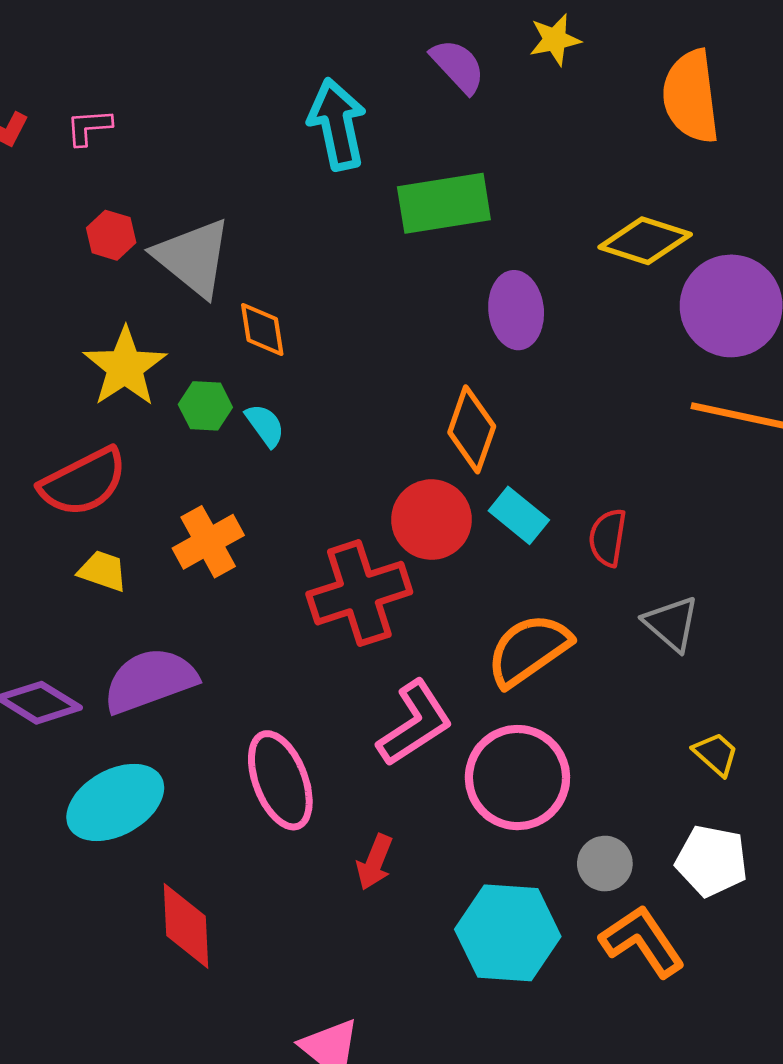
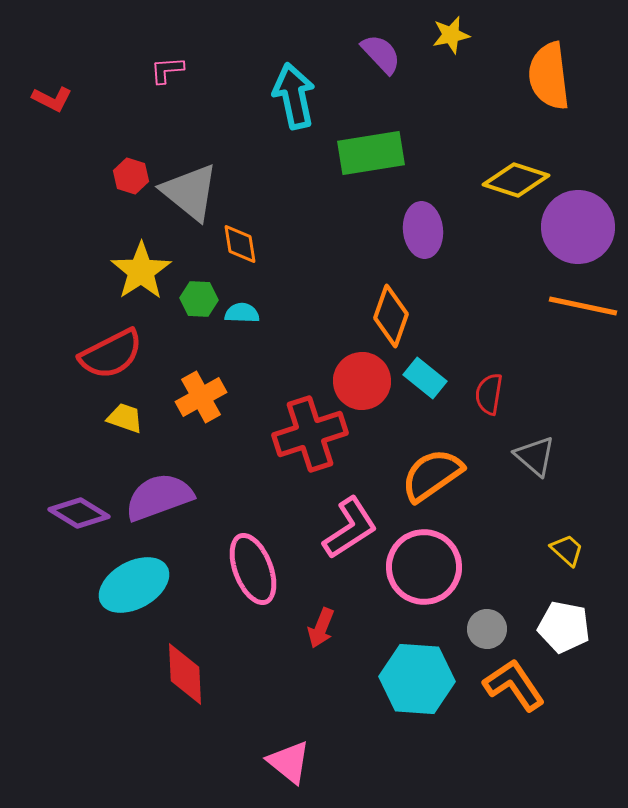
pink L-shape: (89, 127) -> (167, 70), moved
cyan semicircle: (265, 425) -> (242, 313), turned -52

